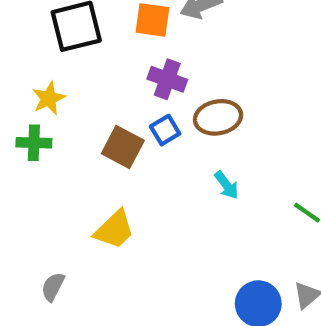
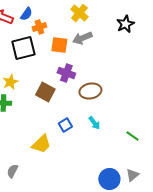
blue square: (165, 130) -> (65, 125), moved
brown square: (123, 147) -> (45, 92), moved

